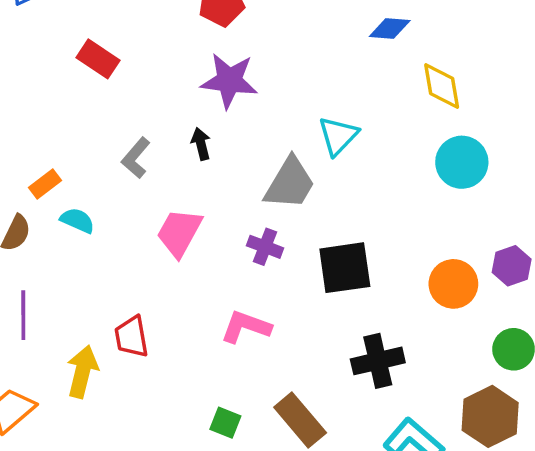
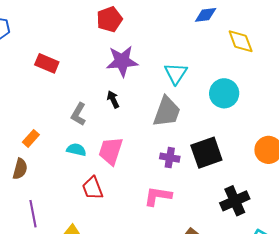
cyan triangle: (338, 136) -> (176, 73), moved
cyan circle: (462, 162) -> (224, 93), moved
cyan semicircle: (77, 220) -> (76, 150), moved
purple cross: (265, 247) -> (170, 158), moved
red trapezoid: (131, 337) -> (93, 188), moved

